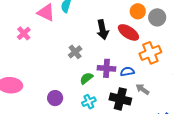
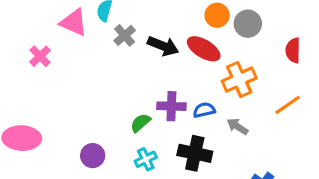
black arrow: (103, 30) -> (163, 46), turned -54
gray cross: (75, 52) -> (125, 35), moved
gray arrow: (142, 89) -> (237, 126), moved

